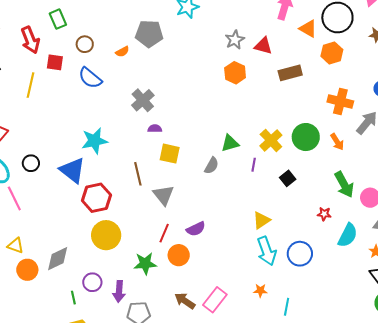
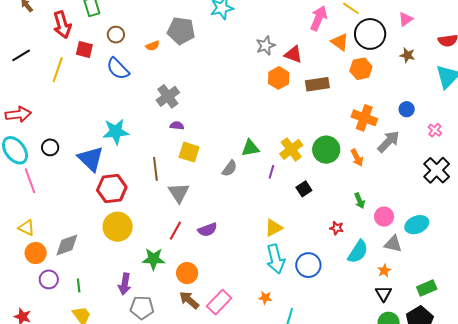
orange hexagon: (235, 73) -> (279, 78), moved
green arrow: (344, 184) -> (360, 201), size x0.6
orange circle: (179, 255) -> (187, 273), moved
purple circle: (92, 282) -> (49, 279), moved

